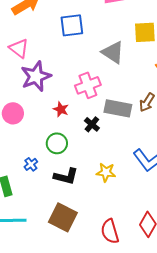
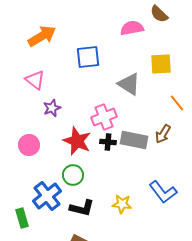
purple star: (36, 76) -> (52, 108), size x0.6
red star: (61, 109) -> (77, 141), size x1.8
black cross: (92, 124) -> (108, 142), moved, turned -35
blue cross: (31, 164) -> (47, 196), size x2.0

